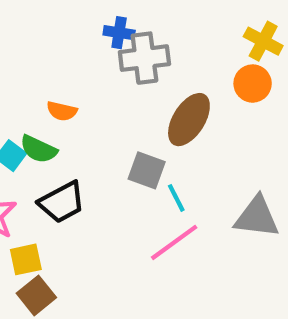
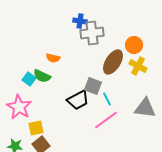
yellow cross: (263, 41) -> (138, 66), moved
orange circle: (253, 84) -> (134, 45), moved
black trapezoid: (62, 202) -> (78, 100), moved

